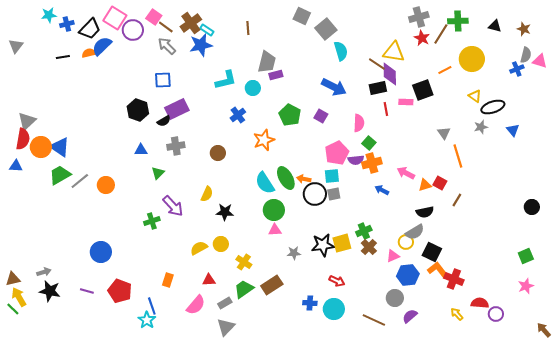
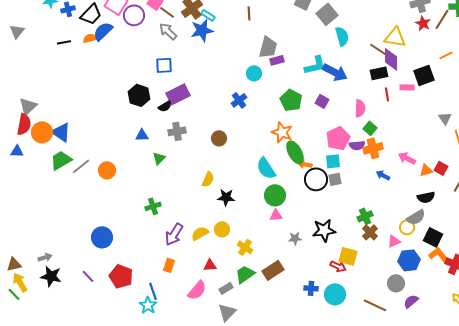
cyan L-shape: (226, 80) -> (315, 65), moved
orange star: (264, 140) -> (282, 132), moved, turned -30
green ellipse: (286, 178) -> (295, 152), moved
purple arrow: (173, 206) -> (174, 234), moved, turned 75
yellow square: (342, 243) -> (348, 256), moved, turned 30
purple line: (87, 291) -> (88, 276), turned 32

